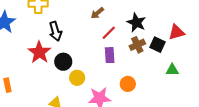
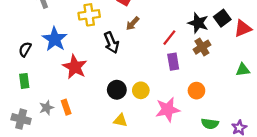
brown arrow: (97, 13) -> (133, 24), moved
black square: (158, 45) -> (222, 18), moved, turned 35
red star: (39, 52) -> (75, 67), moved
black circle: (63, 62) -> (117, 90), moved

